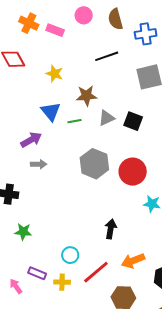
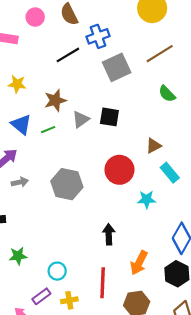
blue cross: (146, 34) -> (98, 36), moved
gray hexagon: (94, 164) -> (67, 184), moved
cyan circle: (70, 255) -> (57, 271), moved
orange arrow: (133, 261) -> (139, 263), turned -30
red line: (96, 272) -> (103, 283), turned -36
purple rectangle: (37, 273) -> (41, 296), turned -48

